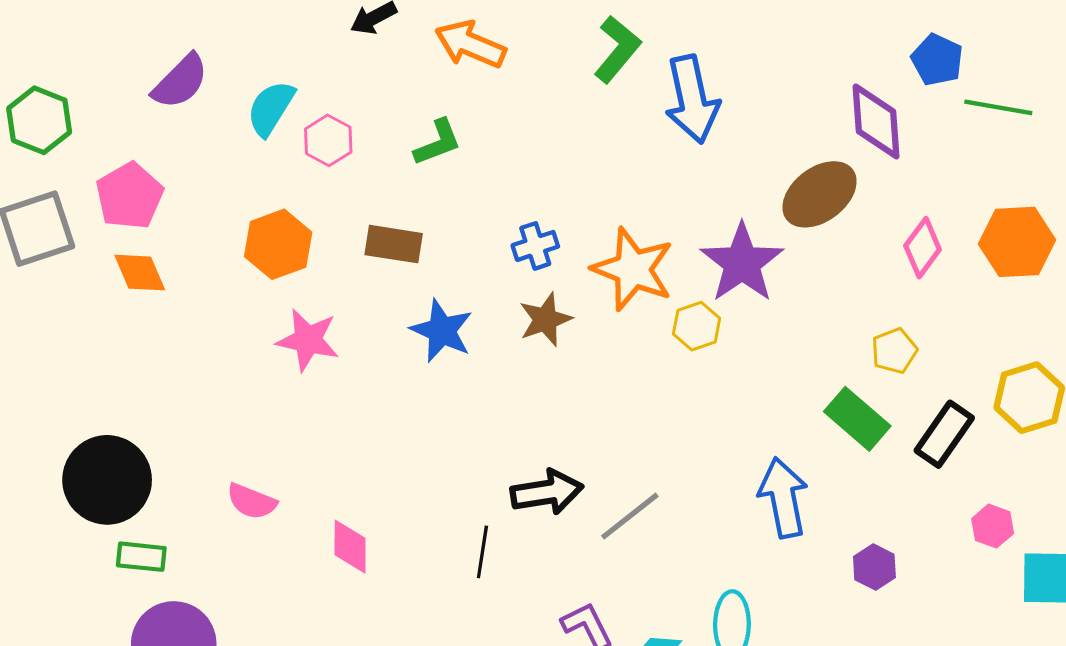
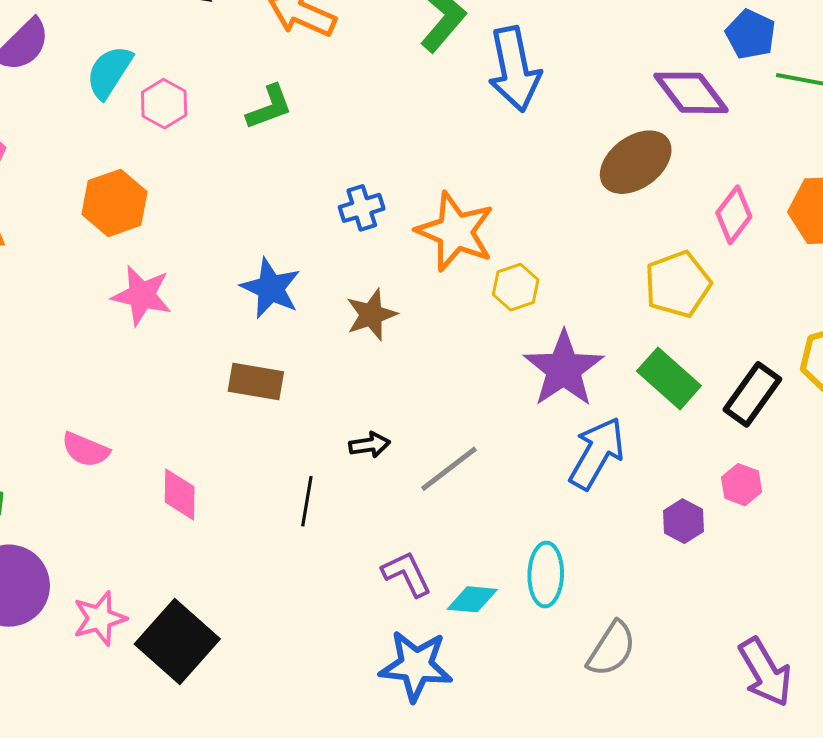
purple diamond: (876, 121) -> (691, 93), turned -34
brown rectangle: (394, 244) -> (256, 382), moved
purple star: (742, 263) -> (564, 369), moved
brown star: (545, 319) -> (371, 315), moved
yellow pentagon: (894, 351) -> (678, 284), moved, size x1.5
black arrow: (547, 492) -> (369, 445), size x0.6
blue arrow: (783, 498) -> (597, 453), turned 40
pink hexagon: (993, 526) -> (742, 485), moved

